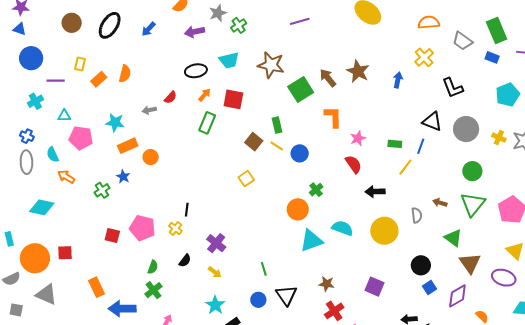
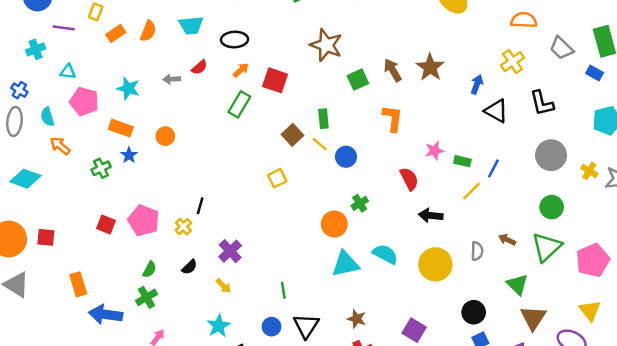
cyan trapezoid: (229, 60) -> (191, 25), moved
green square: (301, 89) -> (358, 80), size x0.7
black triangle: (432, 121) -> (496, 111), moved
pink star: (358, 138) -> (434, 151), moved
orange rectangle: (128, 146) -> (121, 128), moved, turned 36

